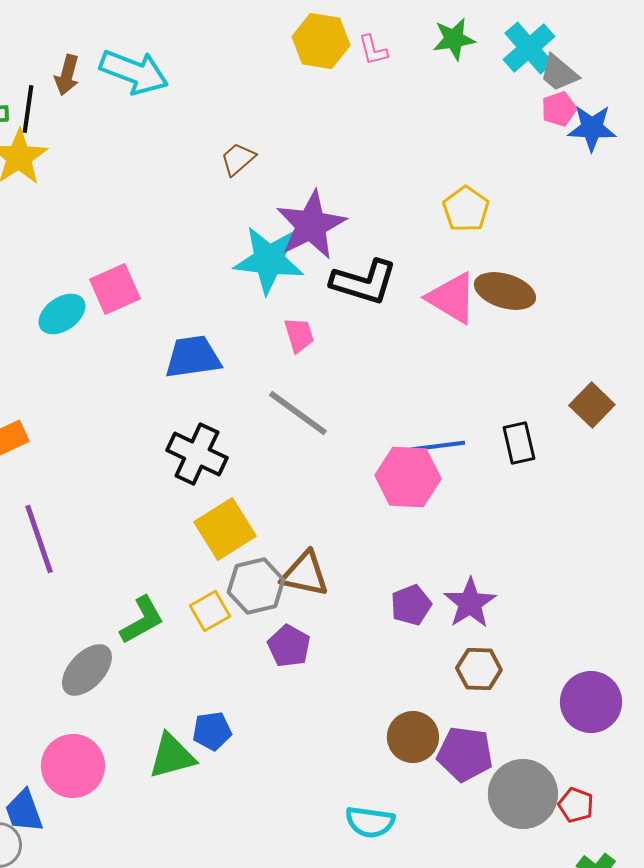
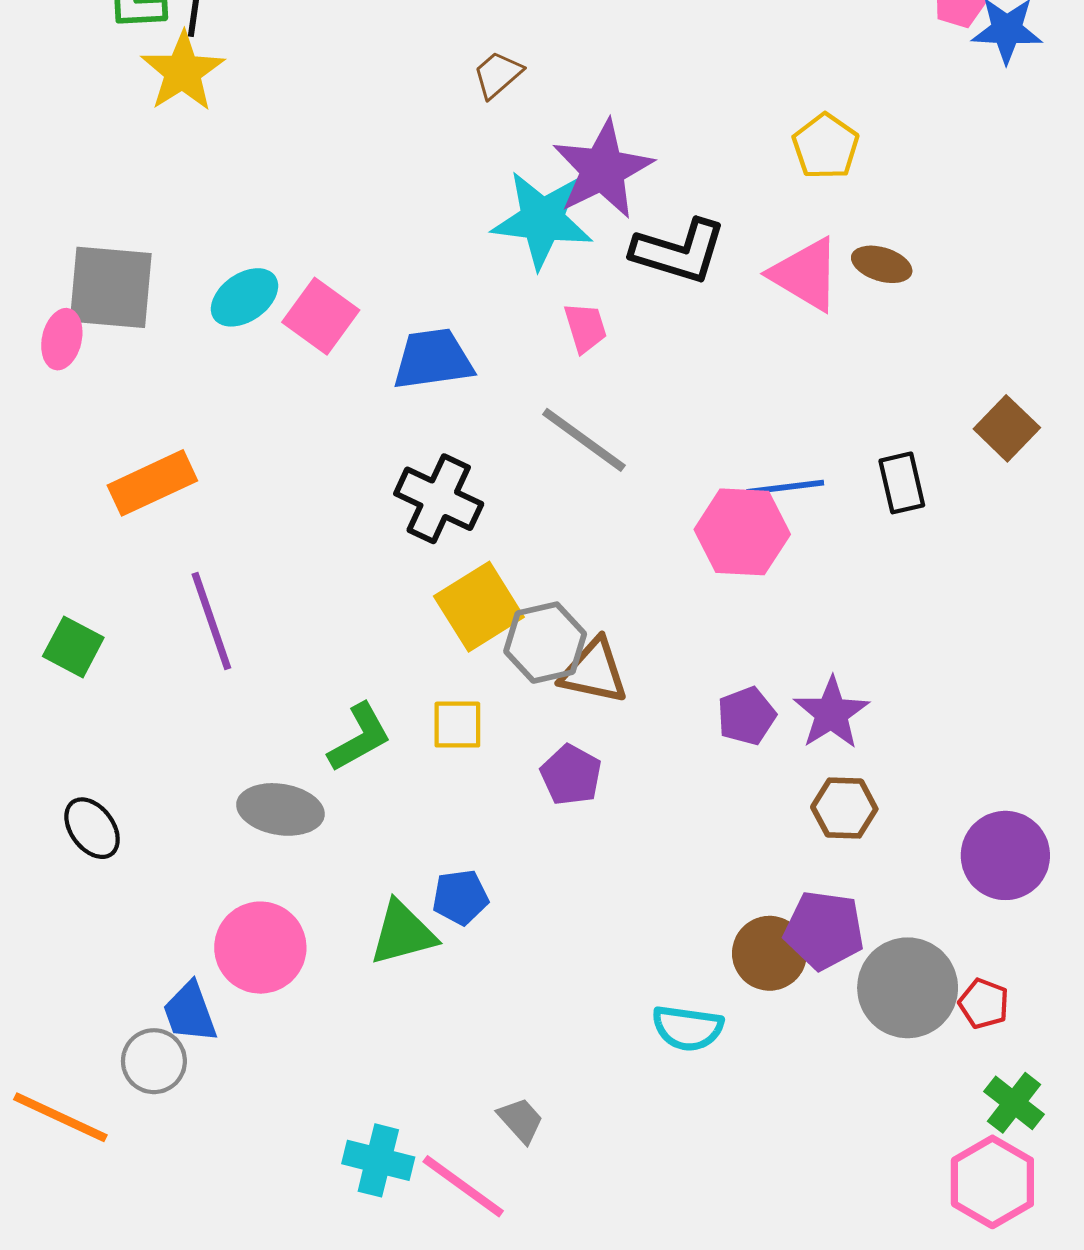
pink square: (115, 289) -> (321, 316), moved, turned -30
brown ellipse: (505, 291) -> (882, 264), size x0.7
gray hexagon: (256, 586) -> (545, 643), moved
yellow square: (210, 611) -> (457, 725), turned 30
gray ellipse: (87, 670) -> (280, 809), turned 56
brown circle: (413, 737) -> (769, 953), moved

